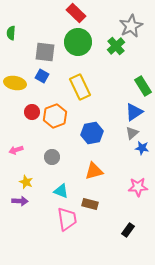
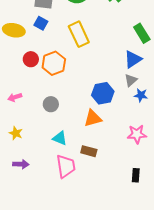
blue hexagon: (92, 133) -> (103, 93), moved
yellow star: (26, 182) -> (16, 133), moved
purple arrow: (20, 201) -> (21, 164), moved
black rectangle: (128, 230) -> (136, 175), moved, turned -32

